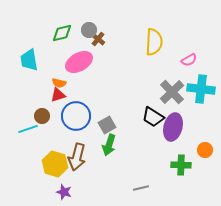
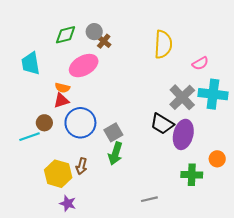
brown arrow: (77, 157) -> (81, 166), size x0.6

